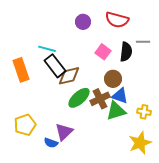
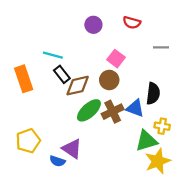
red semicircle: (117, 20) -> (132, 23), size x0.7
black semicircle: (126, 52) -> (153, 93), moved
black rectangle: (55, 66) -> (62, 74), size x0.7
brown circle: (113, 79) -> (109, 80), moved
green triangle: (116, 111) -> (146, 141), moved
purple triangle: (64, 132) -> (72, 149), turned -42

